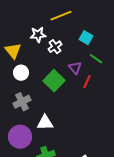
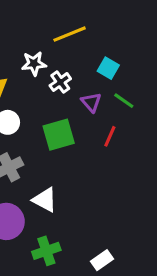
purple triangle: (75, 68) -> (91, 102), moved
green square: (54, 81) -> (59, 135), turned 30
white triangle: (45, 123) -> (45, 200), turned 30

